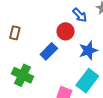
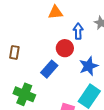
blue arrow: (80, 15) -> (78, 31), turned -133

